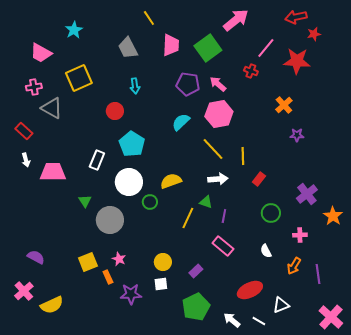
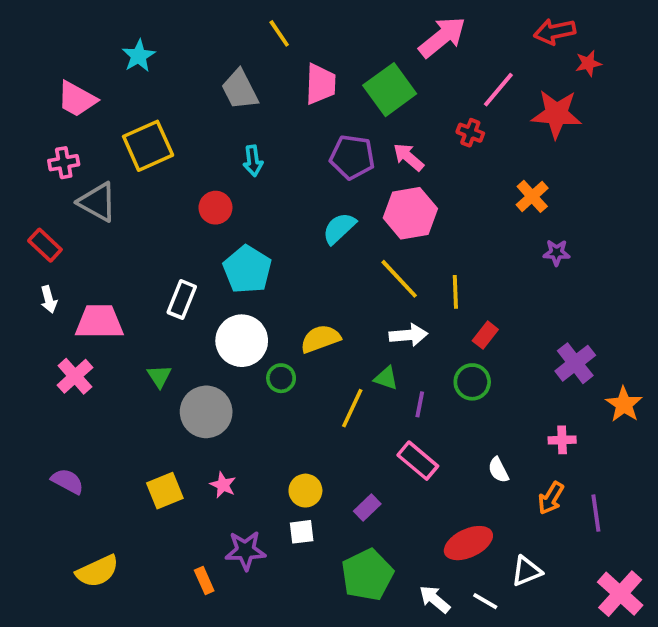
green circle: (271, 213) -> (472, 382), moved
orange rectangle: (108, 277) -> (204, 581), moved
pink cross: (24, 291) -> (75, 376), moved

